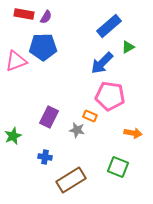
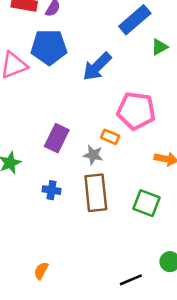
blue arrow: (102, 63) -> (97, 67), moved
brown rectangle: (71, 180) -> (96, 193), moved, turned -64

